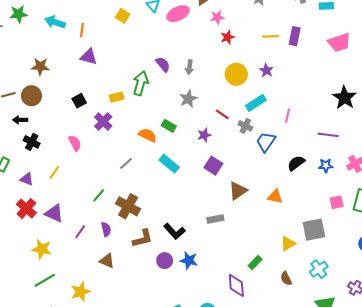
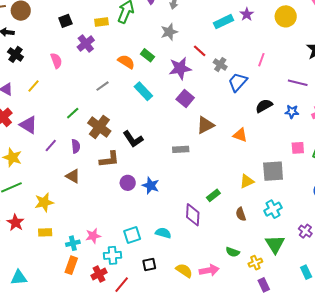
yellow circle: (236, 74) -> (286, 16), moved
cyan rectangle: (256, 103) -> (224, 22), moved
purple star: (204, 135) -> (180, 68), size x1.6
black L-shape: (174, 231) -> (133, 139), moved

